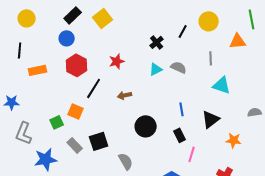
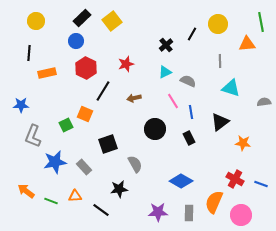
gray semicircle: (179, 67) -> (188, 81), moved
gray semicircle: (255, 112) -> (264, 102), moved
gray rectangle: (75, 145) -> (84, 167), moved
pink line: (192, 154) -> (173, 101), moved, turned -49

